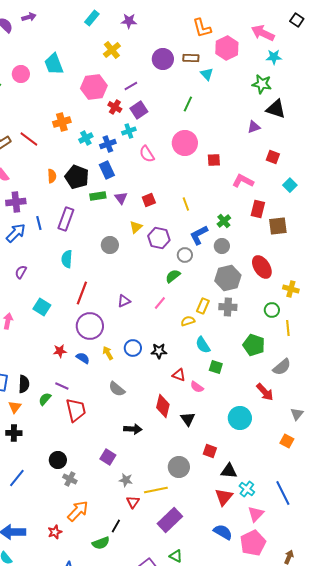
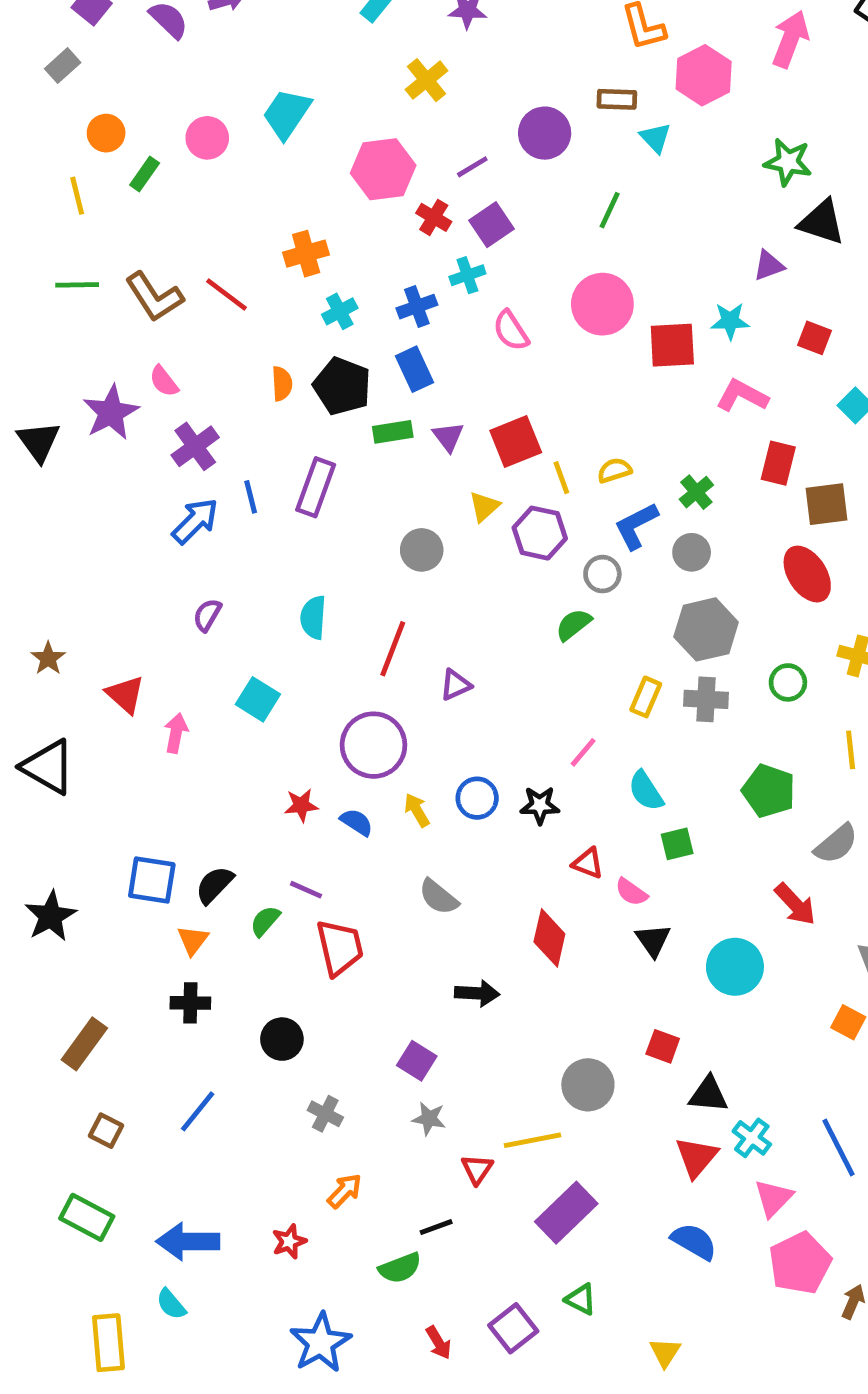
pink arrow: (263, 33) -> (790, 39), turned 85
cyan star: (274, 57) -> (730, 321), moved
purple circle: (163, 59) -> (545, 133), moved
cyan trapezoid: (54, 64) -> (287, 114), turned 55
cyan cross: (86, 138) -> (340, 311), moved
red square: (214, 160) -> (672, 345), size x1.5
red square: (149, 200) -> (516, 441), size x1.5
purple cross: (16, 202) -> (195, 446), turned -30
yellow line: (186, 204) -> (561, 478), moved
cyan semicircle: (67, 259) -> (313, 617), moved
red ellipse: (262, 267) -> (807, 574), moved
red line: (82, 293) -> (393, 649), moved
pink line: (160, 303) -> (583, 752), moved
green circle: (272, 310) -> (788, 682), moved
yellow semicircle: (188, 321) -> (614, 470), moved
green square: (216, 367) -> (677, 844), turned -32
black semicircle: (24, 384) -> (214, 885), turned -138
black triangle: (188, 419) -> (653, 940), moved
black circle: (58, 460) -> (282, 1039), moved
gray star: (126, 480) -> (429, 1119), moved
orange arrow: (78, 511) -> (345, 1191), size x0.7
black line: (116, 526) -> (436, 1227), turned 40
pink pentagon: (253, 543) -> (800, 1263), moved

